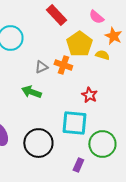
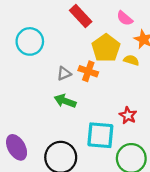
green arrow: (31, 92) -> (65, 101), moved
red star: (89, 95) -> (128, 115), moved

